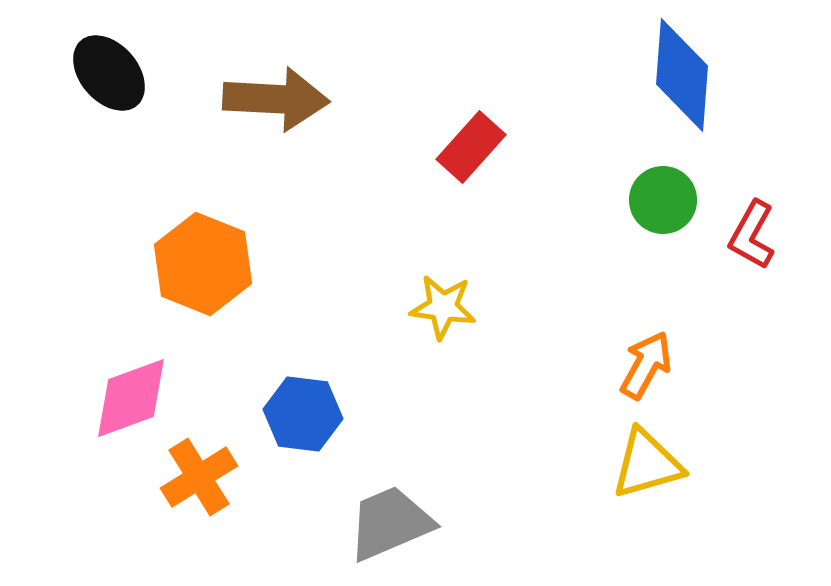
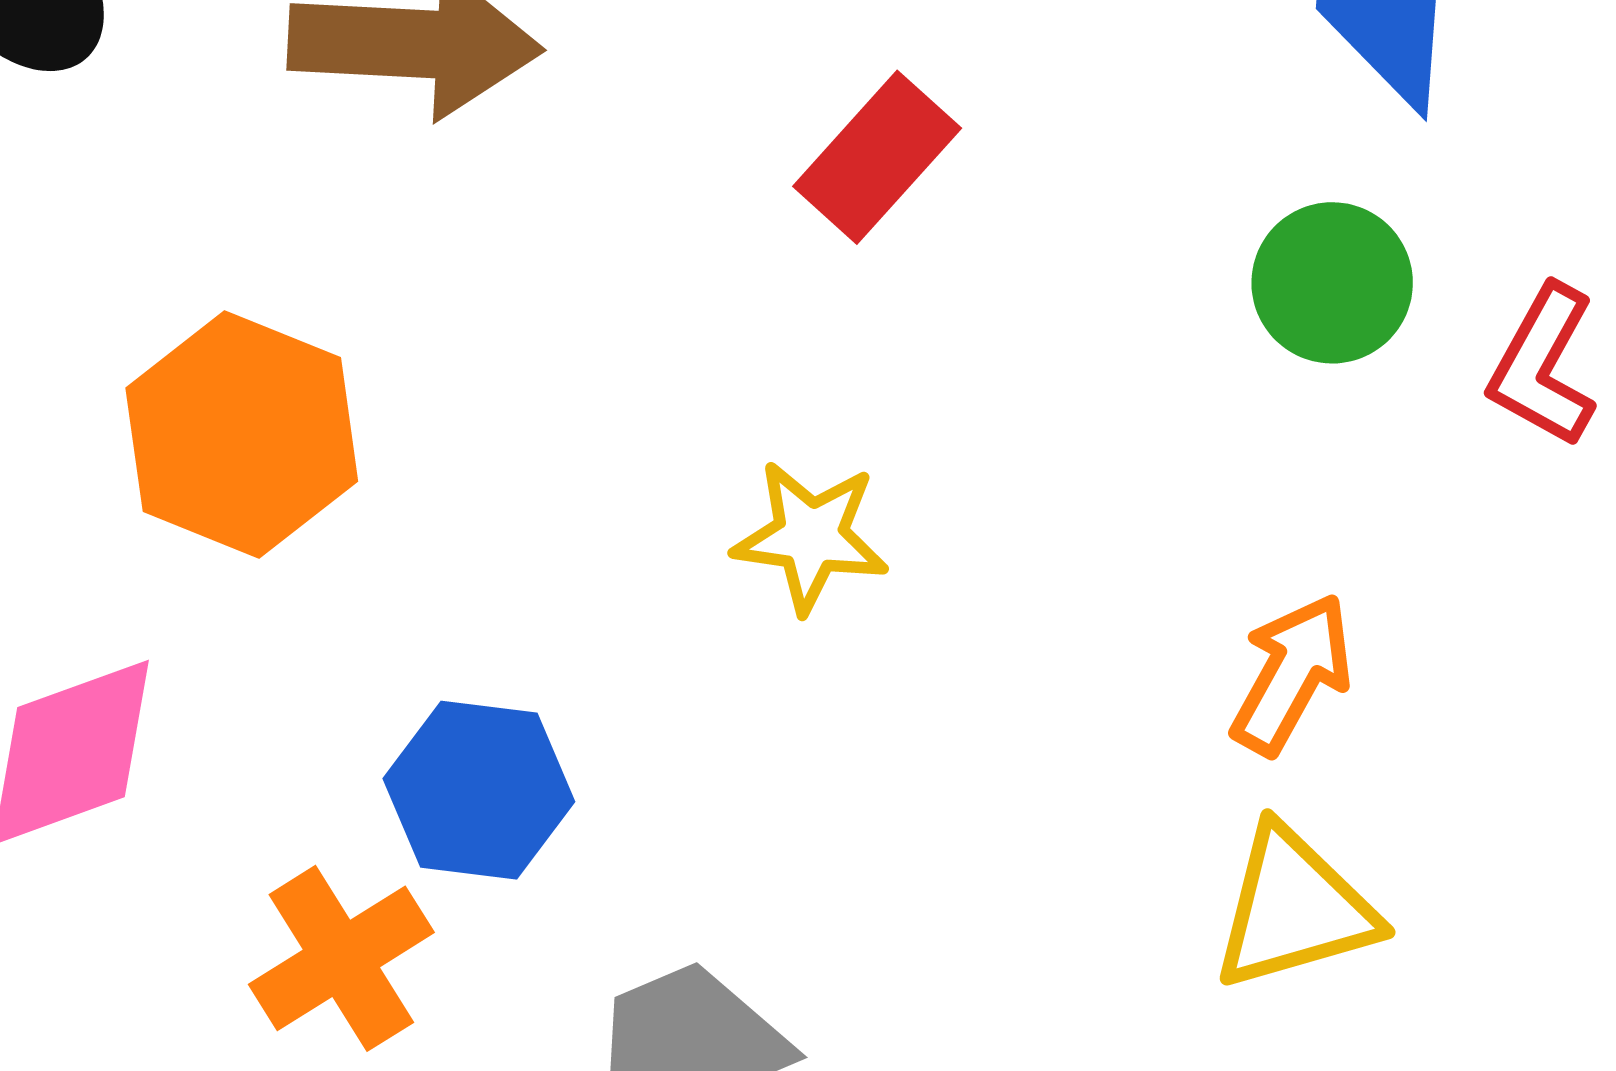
orange cross: (199, 477) -> (341, 958), moved

